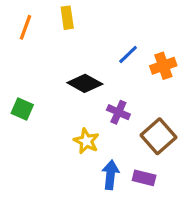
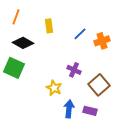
yellow rectangle: (67, 18) -> (49, 26), moved
black diamond: (85, 83) -> (23, 43), moved
green square: (22, 109) -> (14, 68), size x1.5

